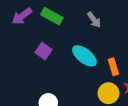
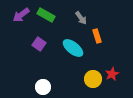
orange rectangle: (113, 67) -> (97, 36), moved

